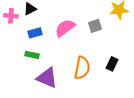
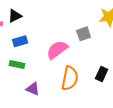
pink semicircle: (65, 28) -> (57, 50), moved
purple triangle: (47, 78) -> (33, 89), size x0.6

